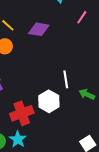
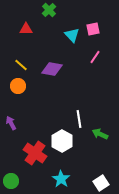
red cross: (22, 113) -> (35, 153), turned -35
cyan star: (18, 139) -> (61, 179), moved

